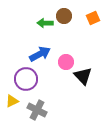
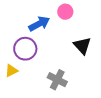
pink circle: (66, 62) -> (65, 12), moved
gray cross: (37, 110) -> (57, 80), moved

